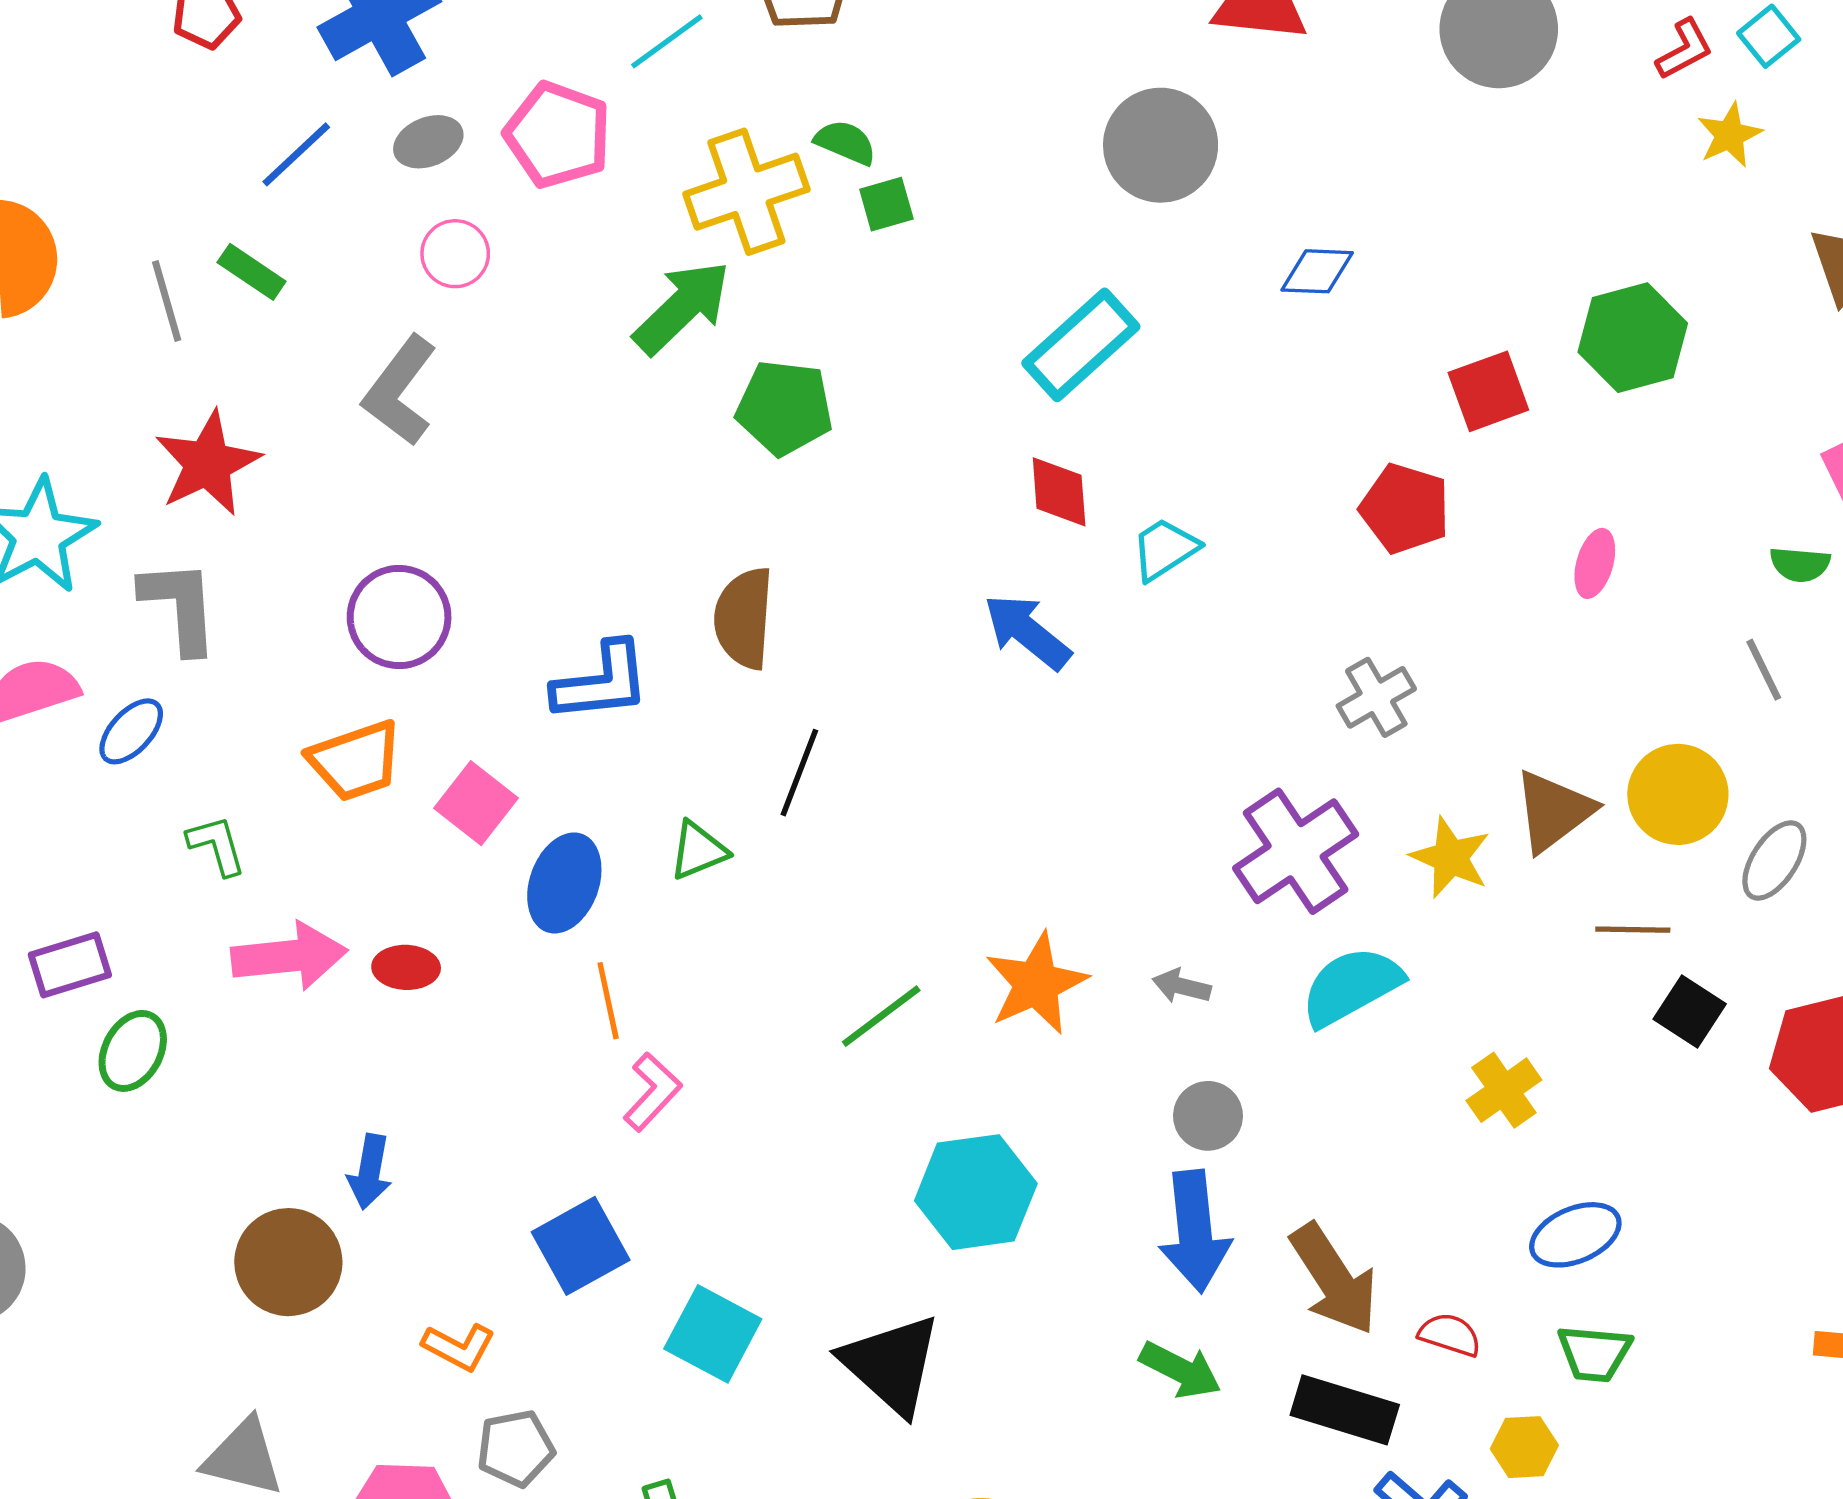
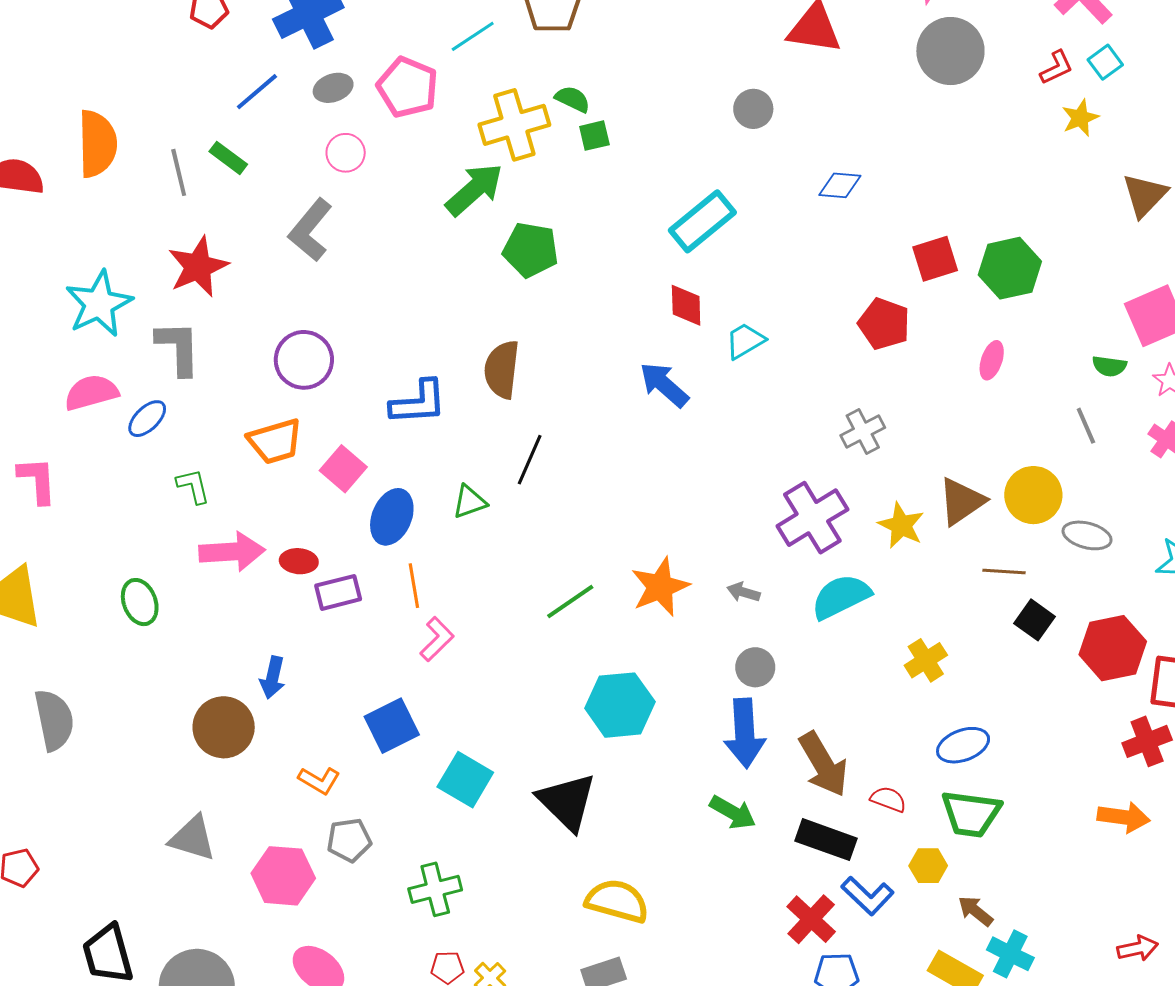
gray circle: (1161, 145) -> (753, 109), size x0.6
green hexagon: (1633, 338) -> (1010, 268), moved
gray ellipse: (1774, 860) -> (1087, 535), turned 69
purple rectangle: (70, 965) -> (338, 592), moved
green ellipse: (133, 1051) -> (140, 602), turned -51
green trapezoid: (1594, 1353) -> (971, 814), size x1.4

